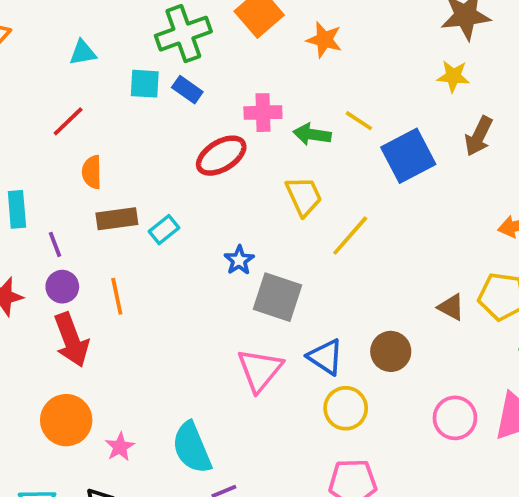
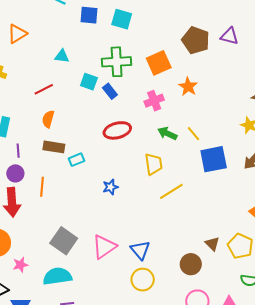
pink cross: (263, 113) -> (154, 101), moved, turned -36
gray square: (278, 297) -> (64, 241), moved
brown circle: (391, 351) -> (191, 264), moved
cyan semicircle: (192, 448) -> (57, 276), turned 88

